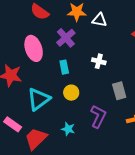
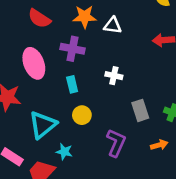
purple cross: (66, 38) -> (73, 49), turned -36
cyan star: (68, 129) -> (64, 152), moved

